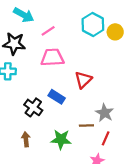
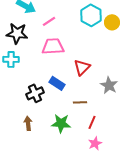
black cross: (33, 107) -> (35, 93), turned 30
gray star: (105, 113) -> (109, 85), moved
brown line: (86, 126) -> (80, 102), moved
red line: (106, 138) -> (92, 122), moved

